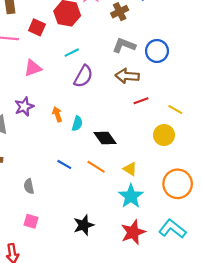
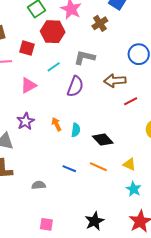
gray L-shape: (124, 45) -> (85, 57), moved
cyan line: (72, 53) -> (54, 67), moved
gray semicircle: (29, 186) -> (39, 185), moved, turned 104
cyan star: (131, 196) -> (134, 189), size x0.7

